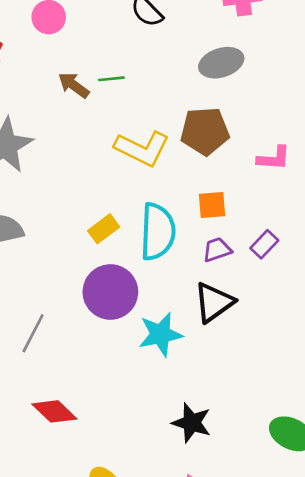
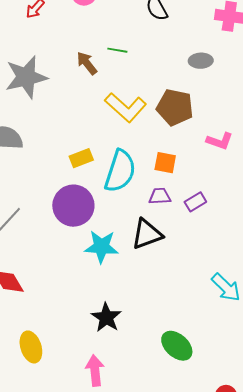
gray ellipse: (221, 63) -> (201, 61), size x0.7
brown arrow: (74, 85) -> (87, 63), moved

